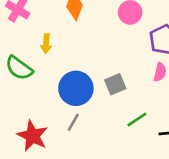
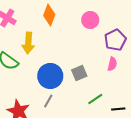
yellow arrow: (46, 44) -> (28, 43), size x1.5

